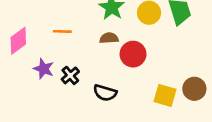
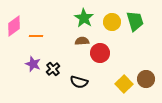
orange line: (62, 31) -> (36, 36), moved
pink diamond: (18, 41) -> (14, 26), moved
yellow square: (165, 95) -> (124, 84), turned 30

